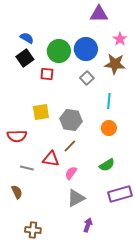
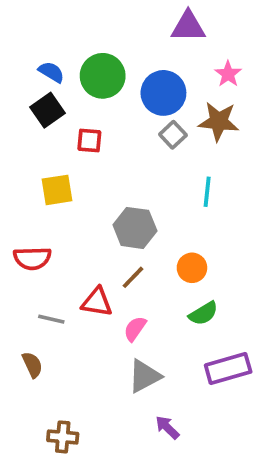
green circle: (59, 51) -> (103, 76), moved
gray square: (87, 78) -> (173, 135), moved
yellow square: (41, 112) -> (57, 190), moved
orange circle: (109, 128) -> (192, 268), moved
purple arrow: (88, 225) -> (167, 427), turned -64

